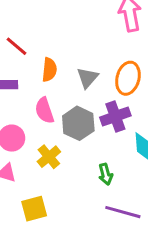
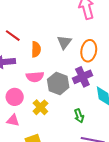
gray triangle: (87, 78) -> (64, 42), moved
pink semicircle: (44, 110) -> (35, 77), turned -72

